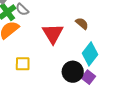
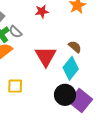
cyan diamond: (90, 54) -> (71, 68), moved
purple square: (88, 77) -> (81, 100), size x1.6

